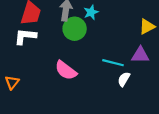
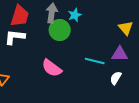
yellow triangle: (147, 27) -> (126, 28), turned -42
white semicircle: (124, 79) -> (116, 78), moved

